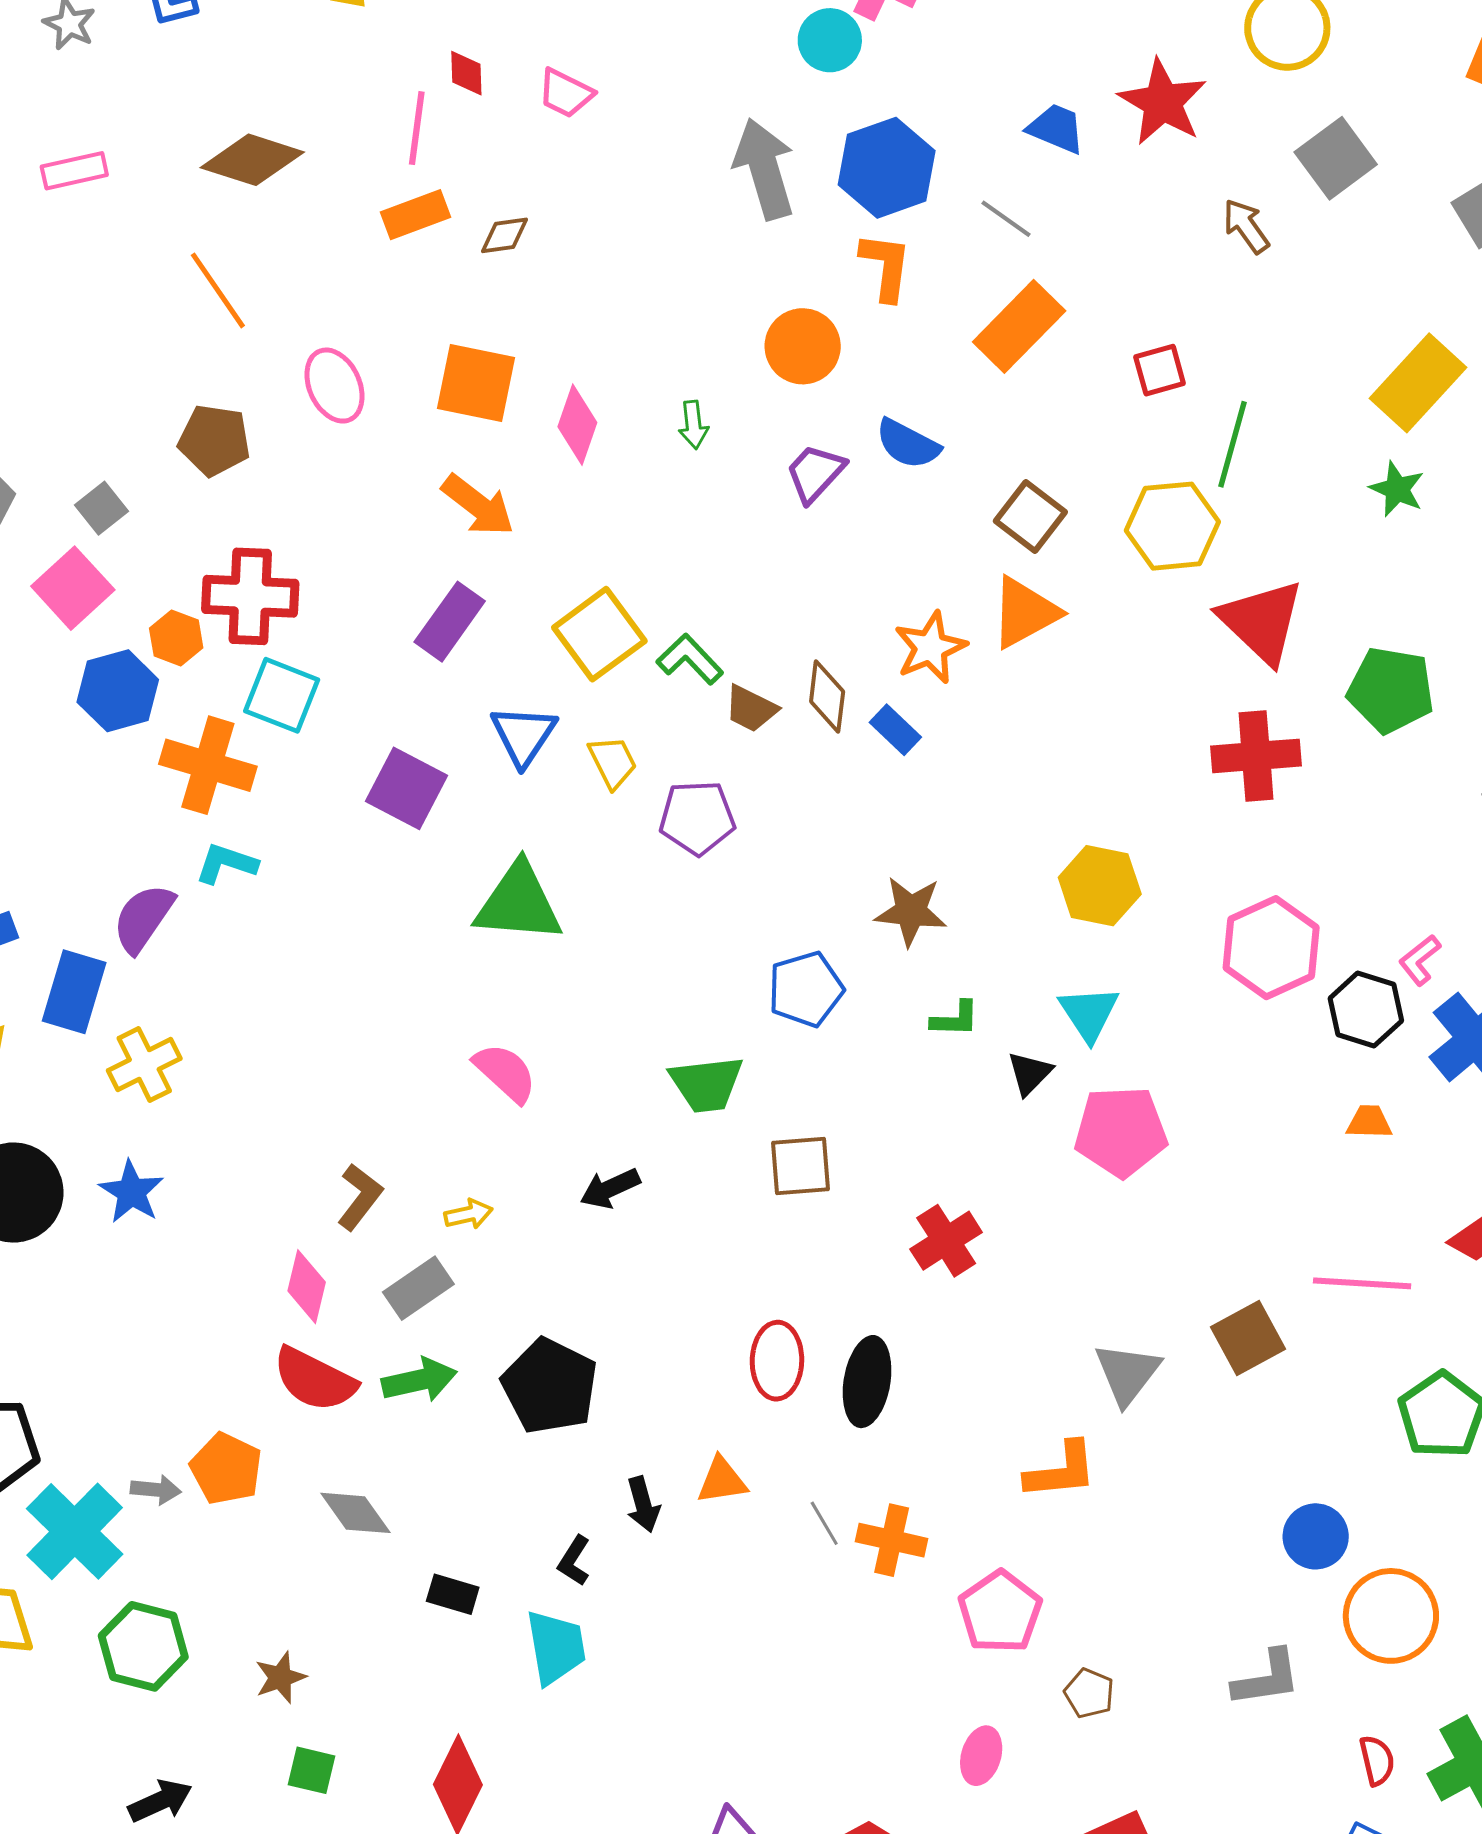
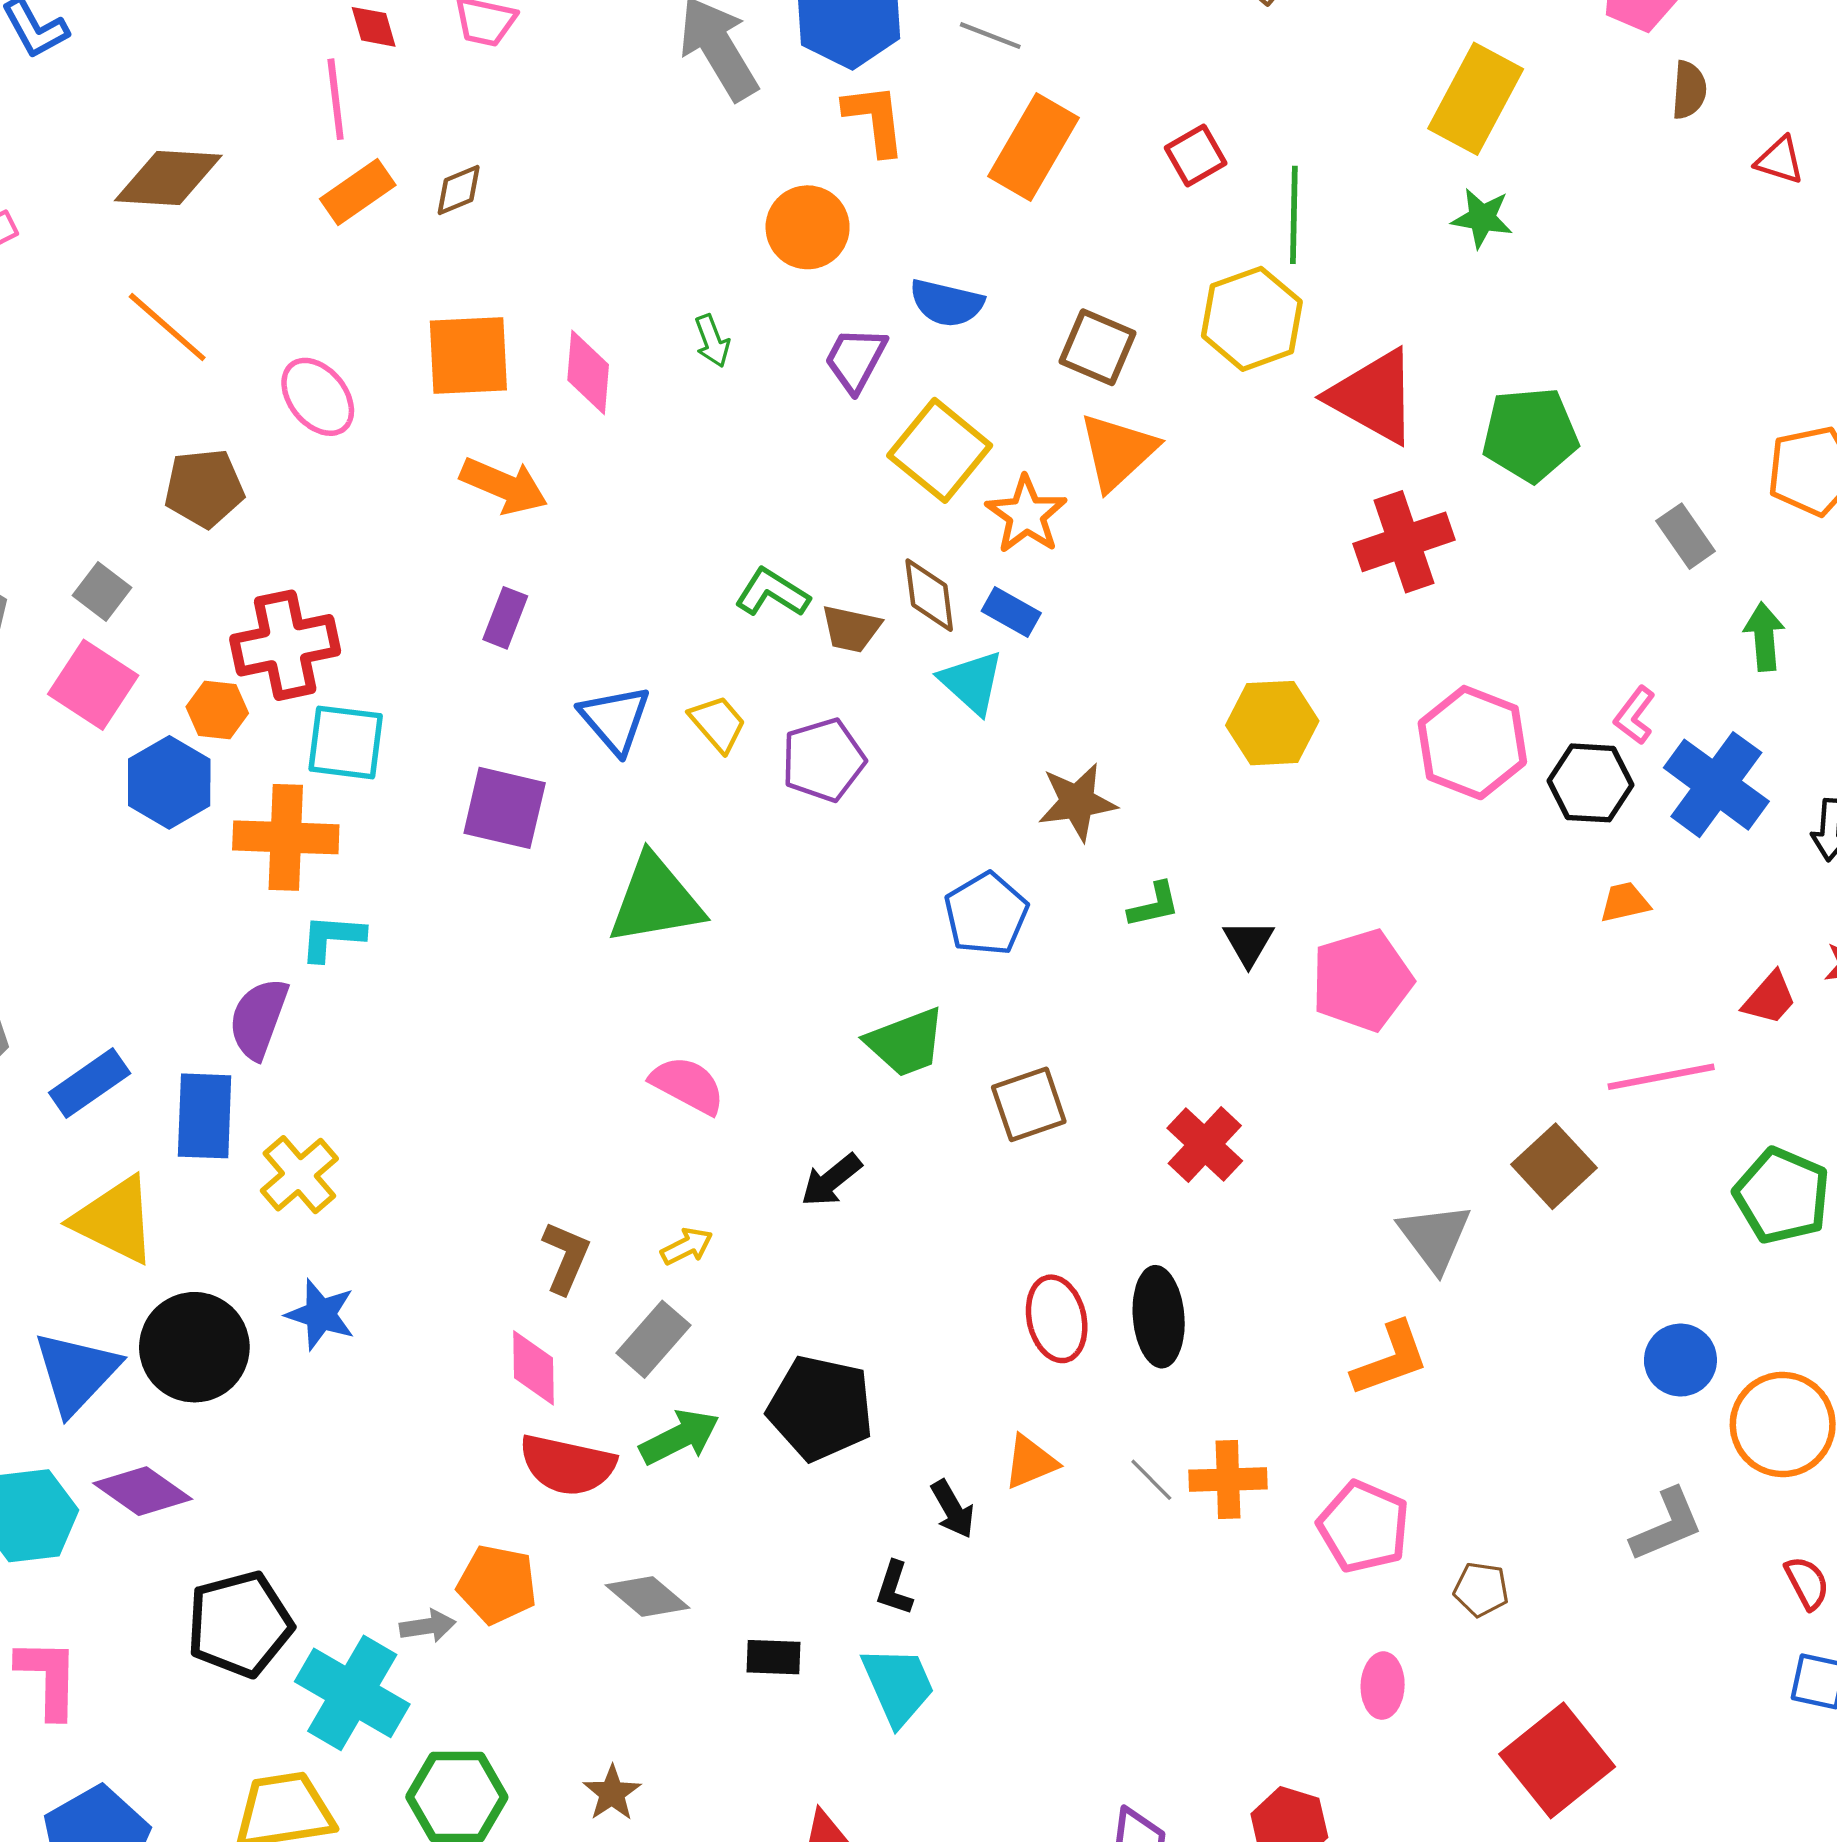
purple rectangle: (450, 622) -> (505, 618), size x0.7
yellow square: (599, 634) -> (940, 450), moved
cyan triangle: (1089, 1013) -> (972, 682), moved

